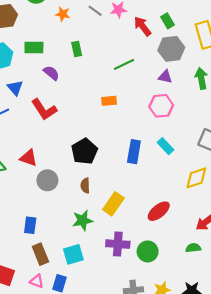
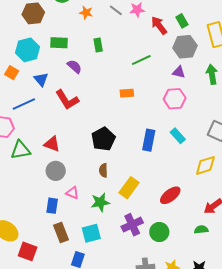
gray circle: (47, 180) -> (56, 171), moved
purple cross: (118, 244) -> (132, 225), turned -30
pink triangle: (37, 281) -> (72, 193), moved

